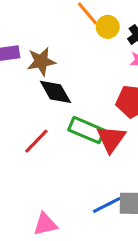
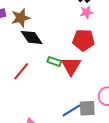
green rectangle: (87, 130) -> (54, 61), size x0.6

